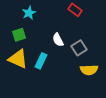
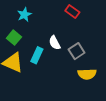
green square: (19, 35) -> (14, 38), turned -32
cyan rectangle: (41, 61) -> (37, 55), moved

